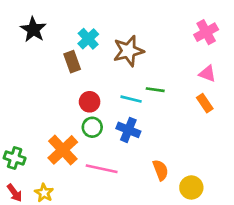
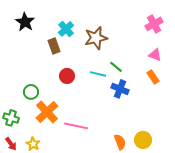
green line: (155, 90) -> (116, 67), turned 32
green circle: (92, 127) -> (31, 92), moved
blue cross: (128, 130) -> (120, 89), moved
orange semicircle: (161, 170) -> (120, 142), moved

